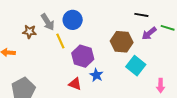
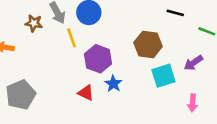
purple arrow: (149, 33) -> (193, 63), moved
cyan square: (136, 66) -> (163, 76), turned 30

